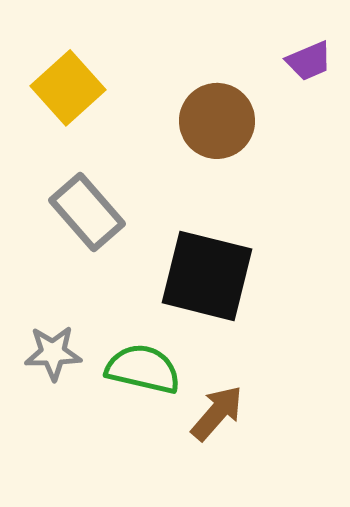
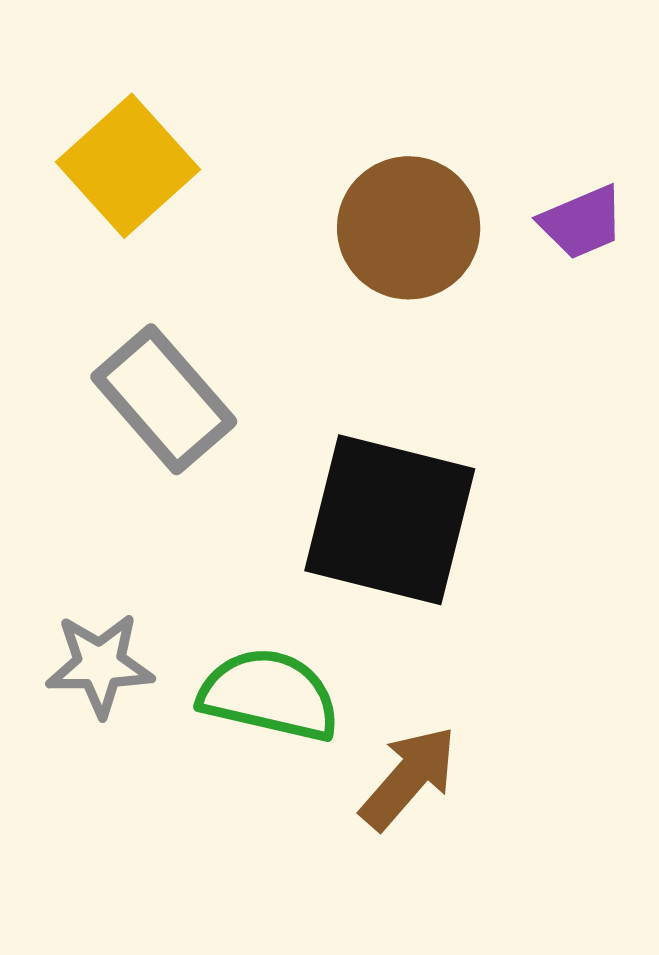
purple trapezoid: (309, 61) -> (582, 222), moved

